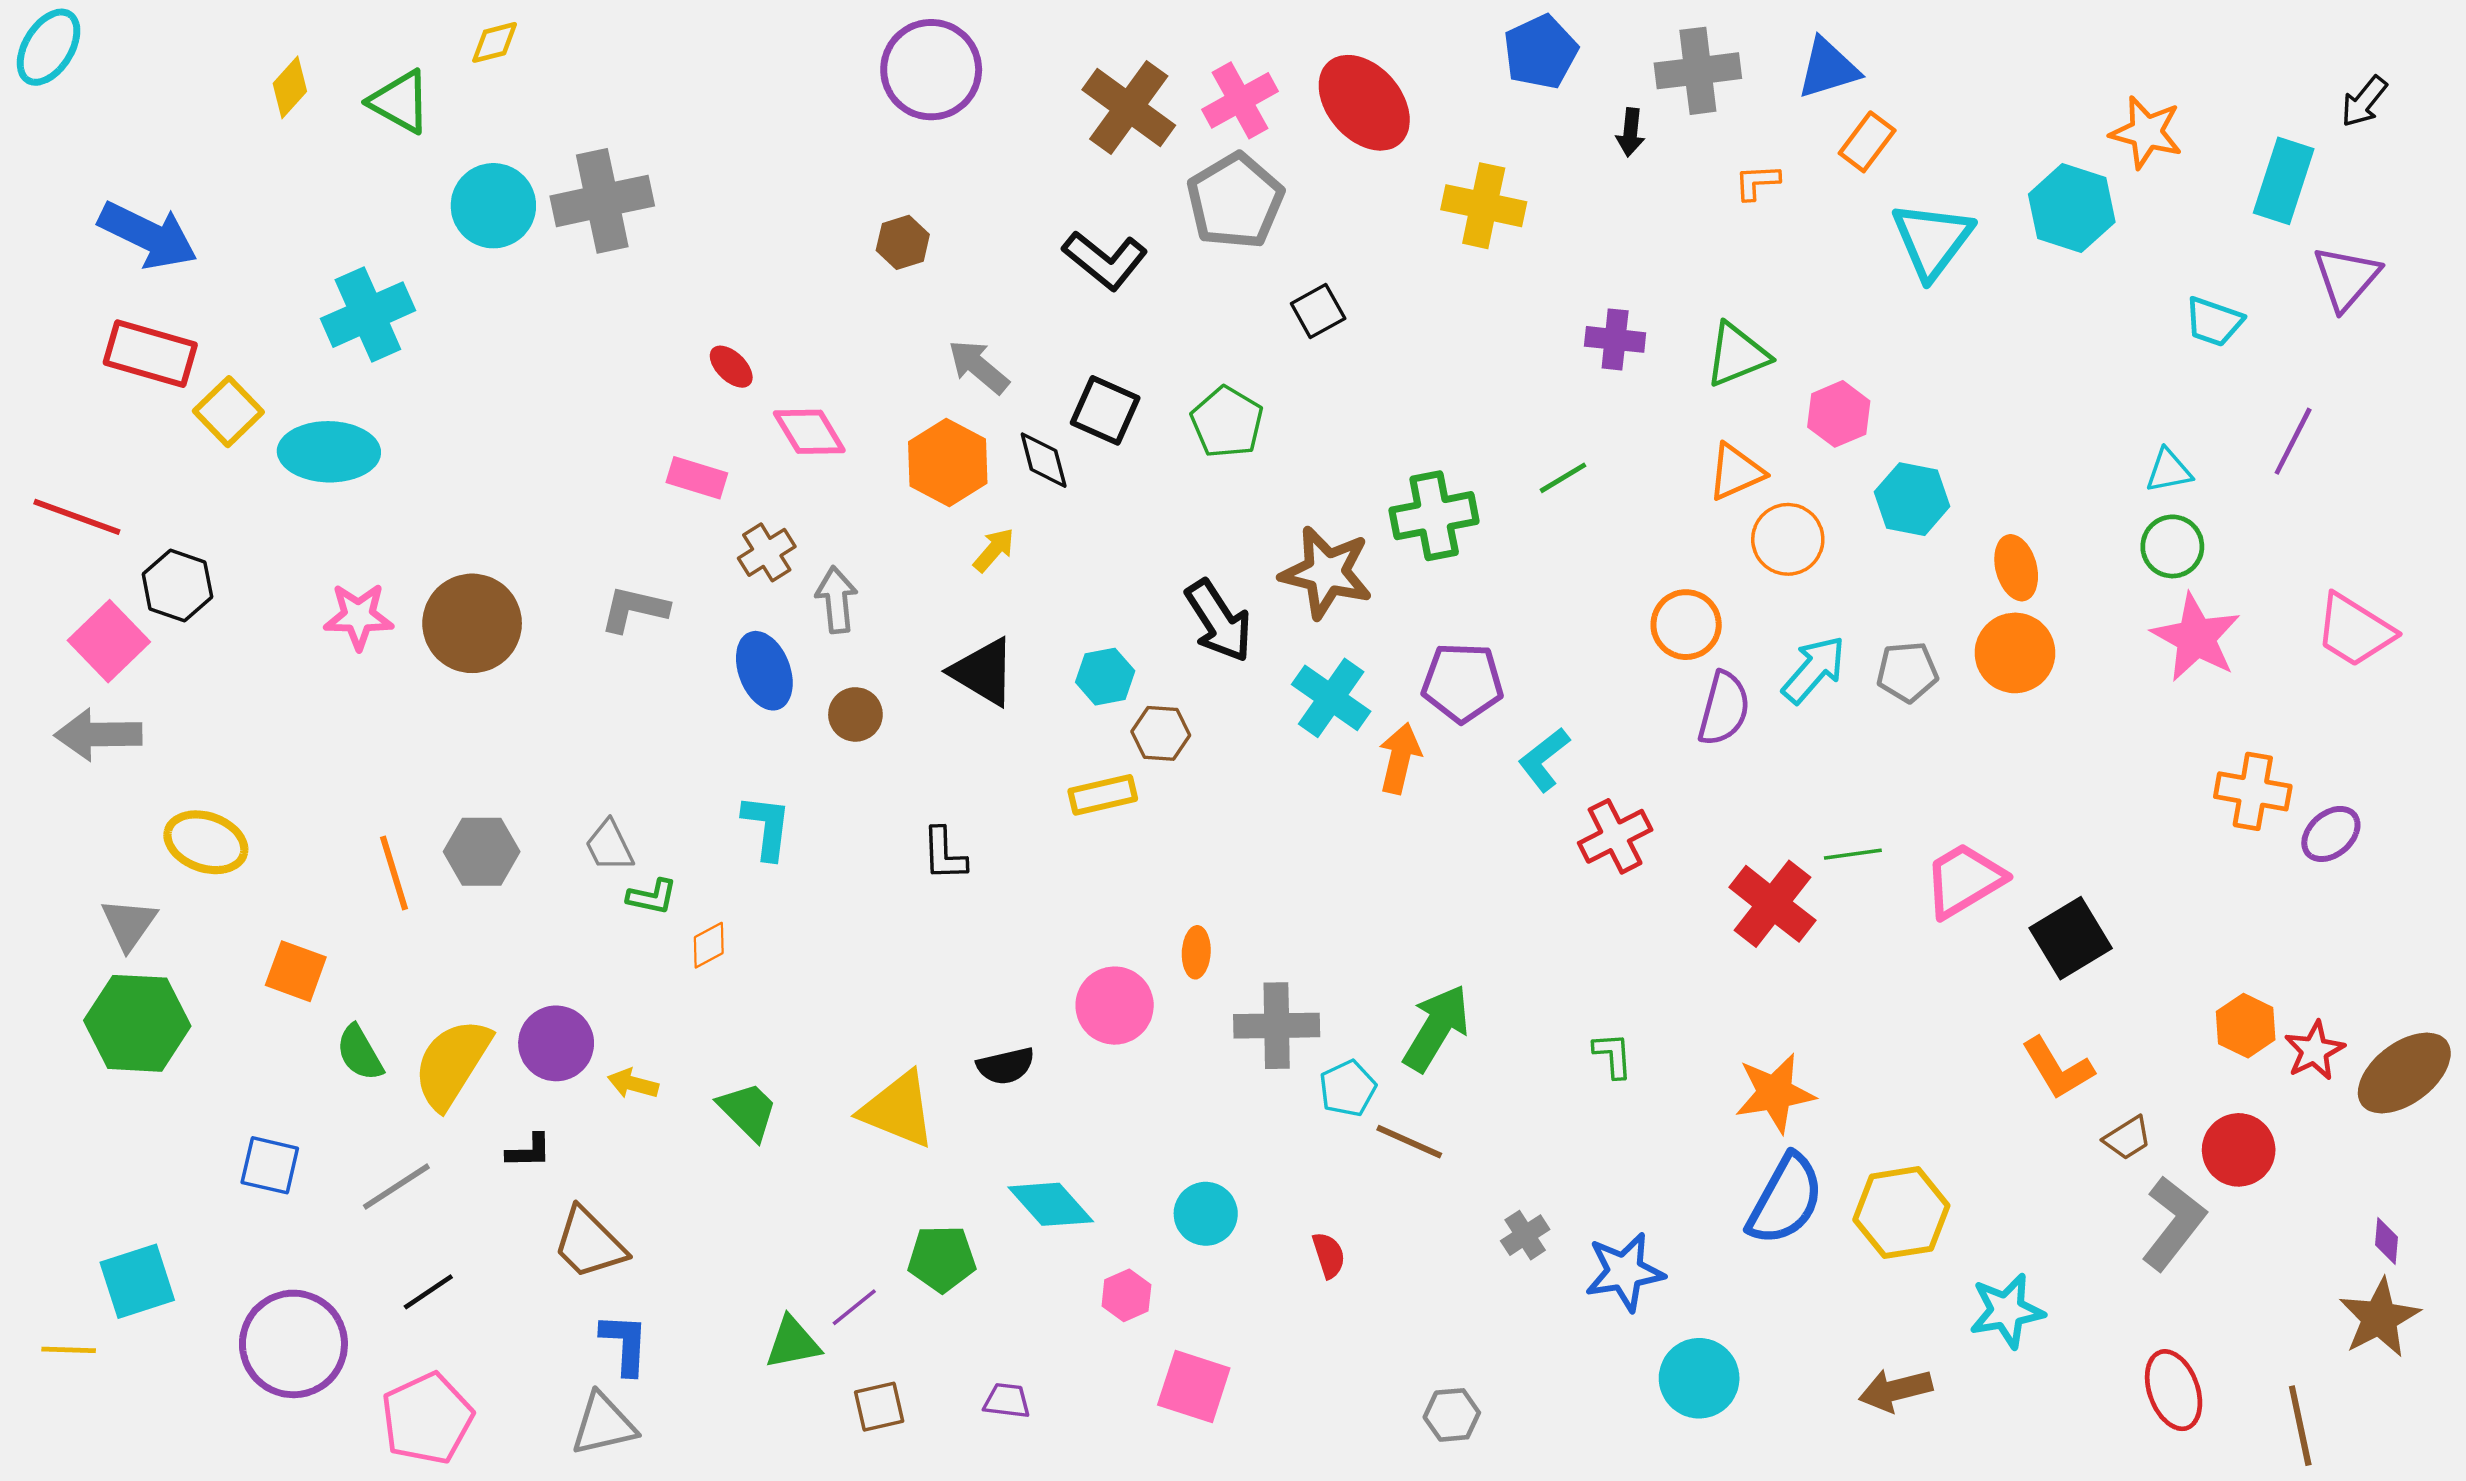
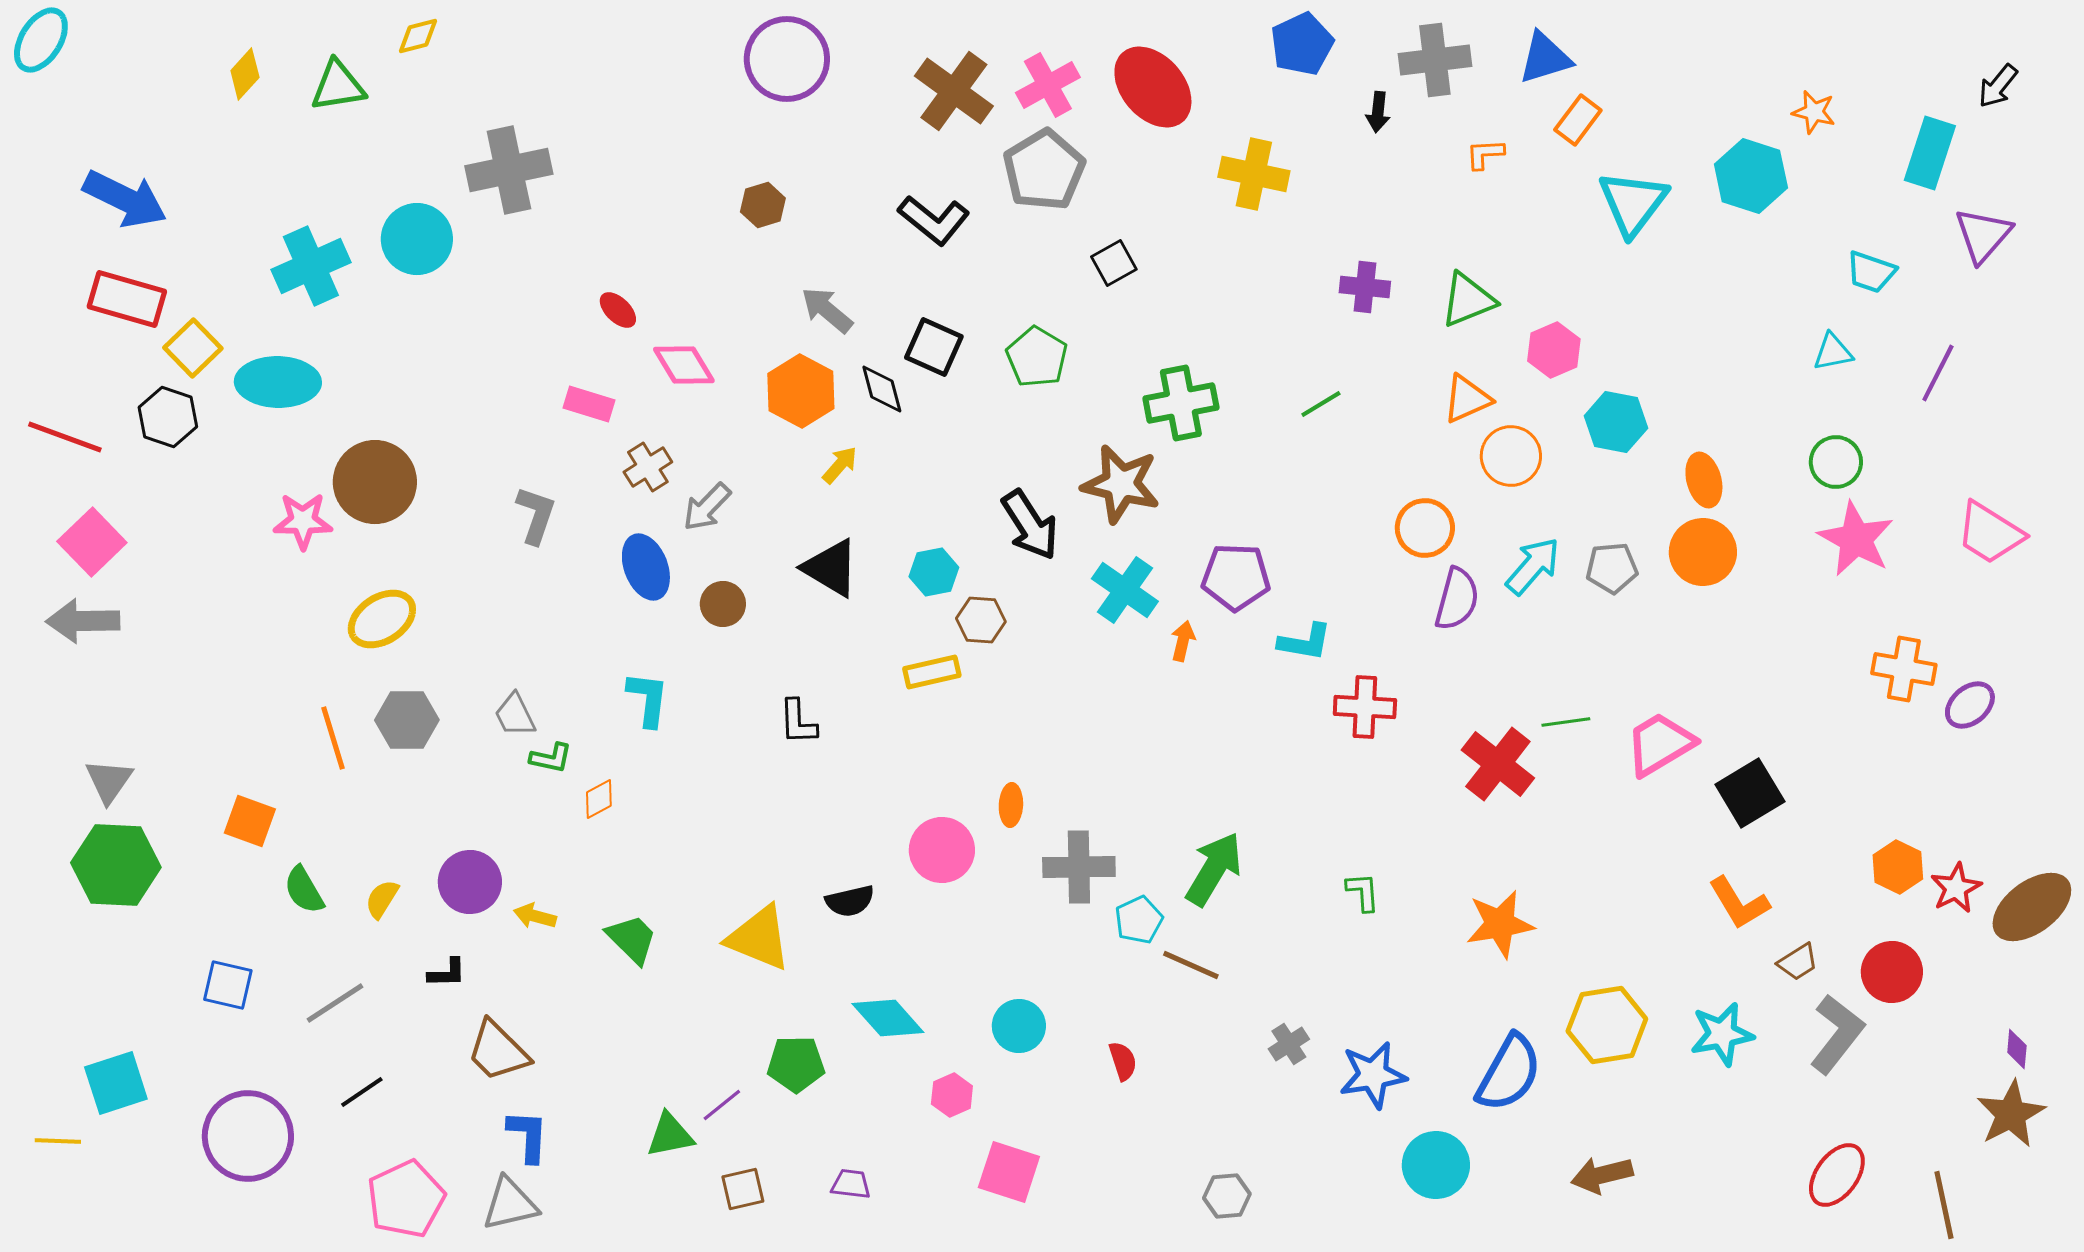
green triangle: (400, 102) -> (338, 86), turned -38
orange star: (2146, 132) -> (1814, 112), size x0.7
cyan circle: (493, 206) -> (417, 239), moved
cyan triangle: (2169, 471) -> (1833, 352), moved
green cross: (1434, 516) -> (1181, 403), moved
black hexagon: (177, 586) -> (168, 417), moved
gray arrow: (837, 600) -> (707, 507), turned -130
gray L-shape: (634, 609) -> (536, 515), turned 96
brown circle: (472, 623) -> (375, 482), moved
orange arrow: (1400, 758) -> (1183, 641), size x0.7
cyan L-shape: (1544, 759) -> (1305, 642), turned -132
red cross: (1615, 836) -> (1365, 707), turned 30
yellow ellipse: (206, 842) -> (382, 619), moved, turned -52
yellow semicircle: (452, 1064) -> (382, 899), size x0.5
blue semicircle: (1785, 1200) -> (1509, 1073), moved
cyan star: (2007, 1311) -> (1722, 1034), moved
red ellipse: (2174, 1390) -> (1837, 1175), turned 56
pink pentagon: (427, 1418) -> (406, 1199), moved

